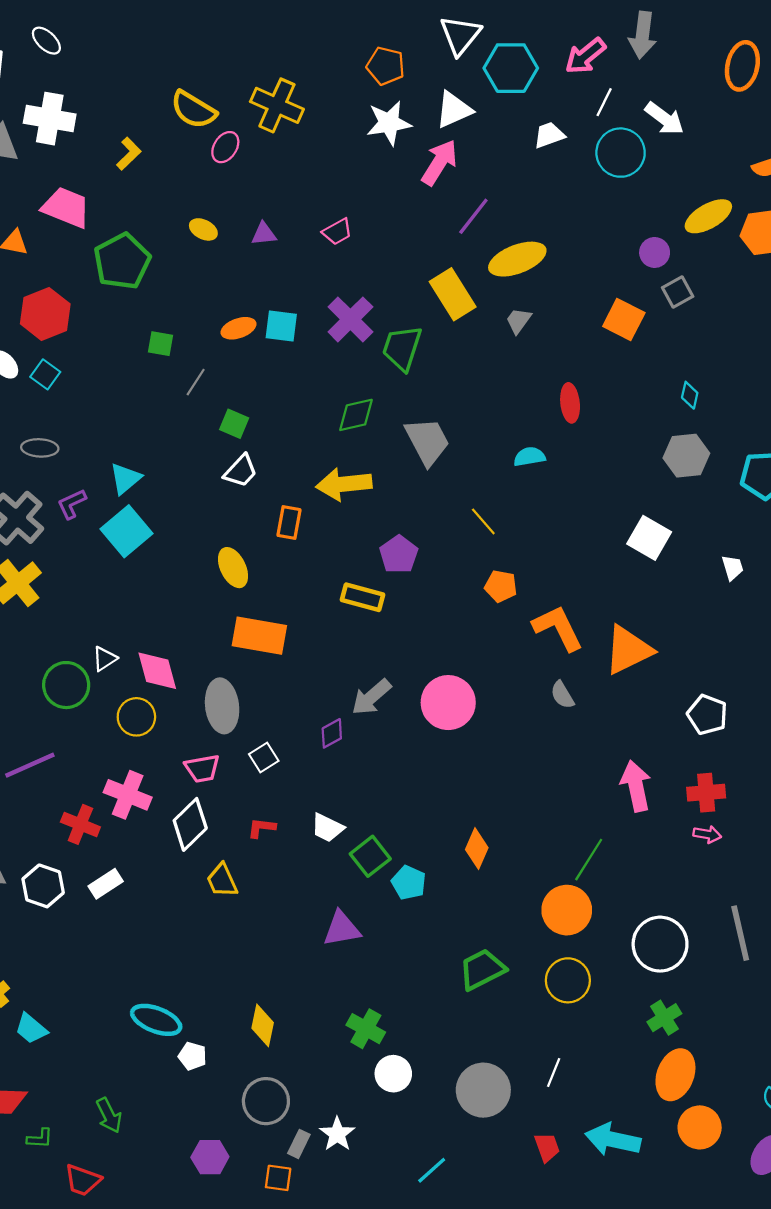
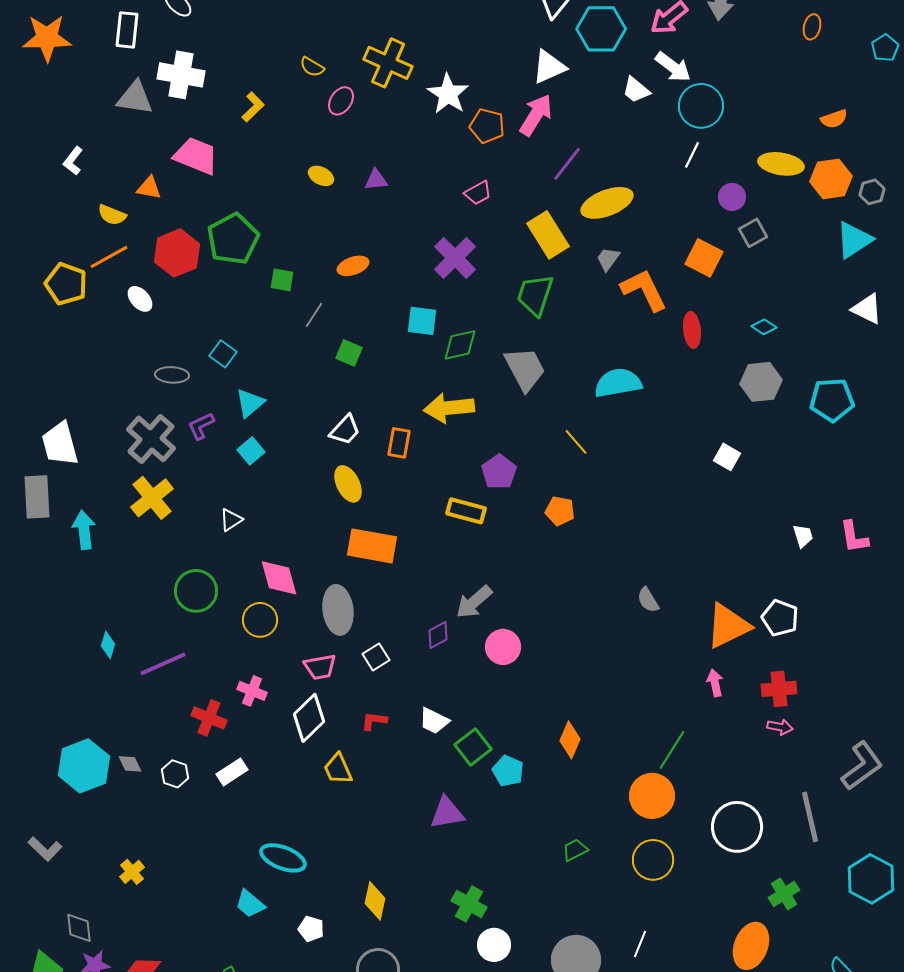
orange pentagon: (386, 66) -> (487, 126), moved
orange ellipse: (742, 66) -> (812, 27), size x0.6
white line: (604, 102) -> (692, 155), moved
yellow semicircle: (193, 110) -> (312, 67), size x0.6
white arrow: (664, 119) -> (673, 67), moved
white star: (389, 123) -> (448, 94), moved, turned -30
white trapezoid: (549, 135) -> (636, 90), turned -120
yellow ellipse: (708, 216) -> (781, 164), turned 39
pink trapezoid: (337, 232) -> (478, 193), moved
green pentagon: (122, 261) -> (233, 239), moved
cyan square: (281, 326) -> (422, 321), moved
green trapezoid: (402, 348) -> (535, 295), moved
cyan square: (45, 374) -> (223, 354), moved
cyan diamond: (690, 395) -> (764, 327), turned -70
red ellipse: (570, 403) -> (692, 330), moved
cyan semicircle: (529, 457) -> (618, 383), size x1.6
white trapezoid: (241, 471) -> (345, 430), moved
cyan square: (127, 531) -> (251, 451), size x0.6
white square: (649, 538) -> (727, 457), size x0.7
white trapezoid: (733, 568) -> (803, 536), moved
orange pentagon: (501, 586) -> (560, 511), moved
orange L-shape: (558, 628) -> (644, 290), moved
orange triangle: (628, 650) -> (728, 626), moved
white triangle: (105, 659) -> (231, 520), moved
pink circle: (448, 703) -> (503, 647), moved, size x0.7
pink arrow: (636, 786) -> (715, 683), size x0.6
pink cross: (128, 795) -> (252, 691), size x0.7
white hexagon: (43, 886) -> (175, 774), size x0.7
green trapezoid: (482, 969) -> (575, 850), size x0.6
green cross: (664, 1018) -> (784, 894), moved
cyan ellipse: (156, 1020) -> (283, 858), moved
cyan trapezoid: (31, 1029) -> (250, 904), moved

